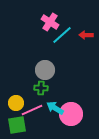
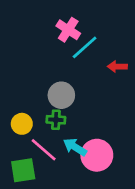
red arrow: (86, 35) -> (117, 67), moved
yellow circle: (16, 103) -> (22, 124), moved
pink line: (32, 110) -> (44, 150), turned 65

